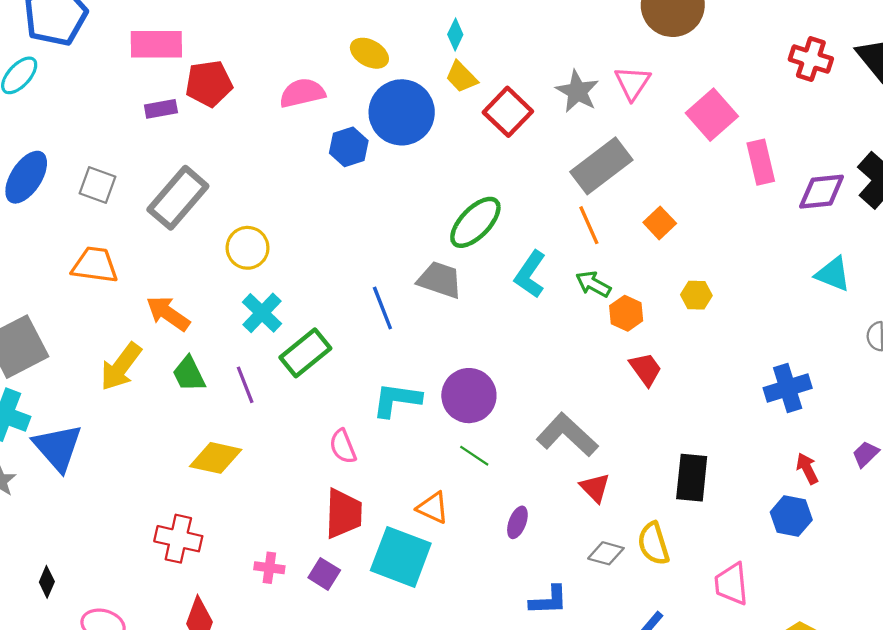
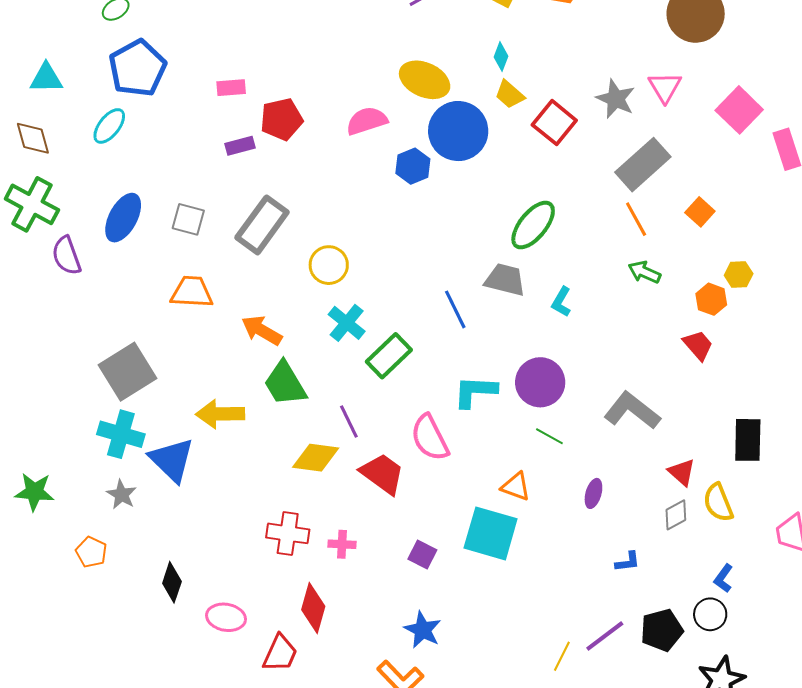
pink rectangle: (156, 44) -> (231, 88), size x0.6
yellow ellipse: (369, 53) -> (425, 80), size x1.4
cyan L-shape: (530, 274) -> (561, 302), moved, size x0.7
orange hexagon: (626, 313) -> (711, 299), moved
yellow arrow: (121, 367) -> (220, 414), moved, turned 57
green trapezoid: (189, 374) -> (285, 384), size x1.4
purple line: (245, 385) -> (349, 421), moved
pink semicircle: (343, 446) -> (430, 438), size x1.5
red triangle: (595, 488) -> (682, 472), moved
red trapezoid: (344, 514) -> (382, 474), moved, turned -51
gray diamond: (606, 553) -> (676, 515), turned -40
pink cross: (269, 568) -> (342, 544), moved
black diamond: (47, 582) -> (172, 582), size x1.4
blue L-shape: (549, 600) -> (628, 562), size x0.7

